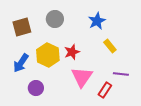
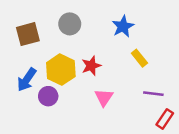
pink triangle: (82, 77) -> (104, 97), size x0.7
purple circle: (36, 88) -> (48, 96), moved
red rectangle: (105, 90) -> (165, 119), moved

